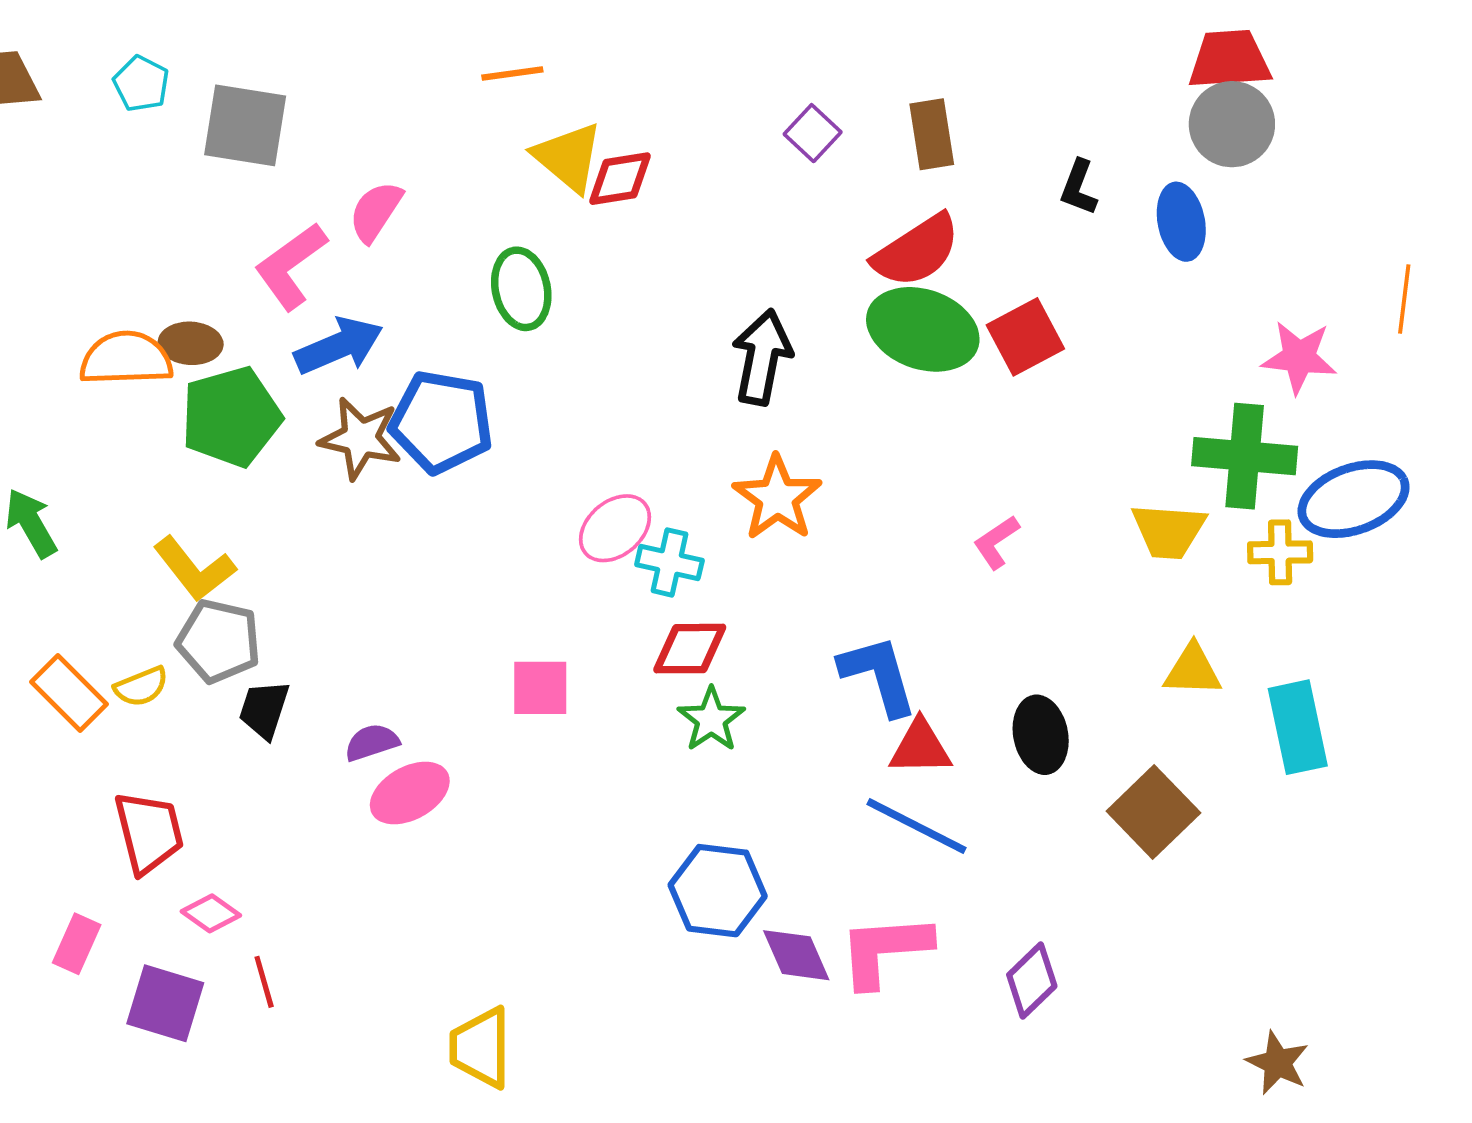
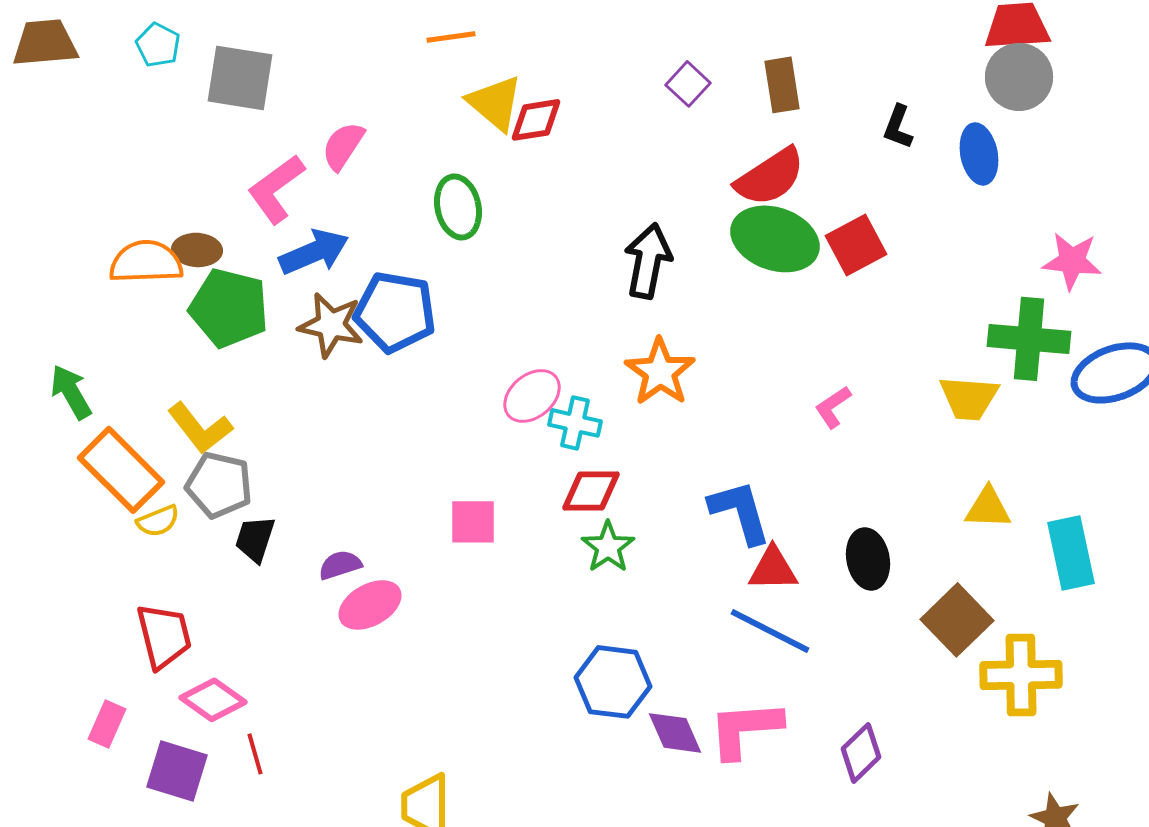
green pentagon: (231, 417) -> (229, 308), turned 30
yellow cross: (1280, 552) -> (1021, 675), moved, size x1.6
orange rectangle: (69, 693) -> (121, 470), moved, size x1.4
pink diamond: (211, 913) -> (213, 700), size x1.4

